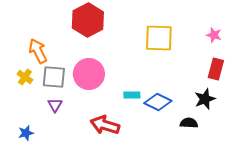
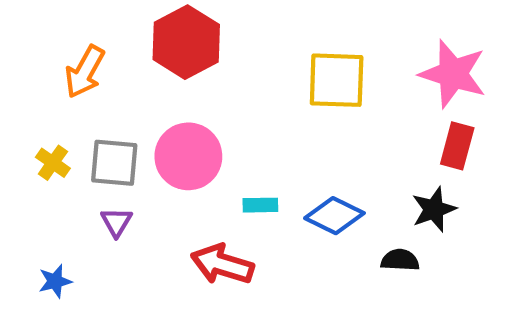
pink star: (214, 35) -> (453, 74), size x2.0
orange arrow: (38, 51) -> (85, 72), moved, turned -125
cyan rectangle: (132, 95) -> (260, 205), moved

